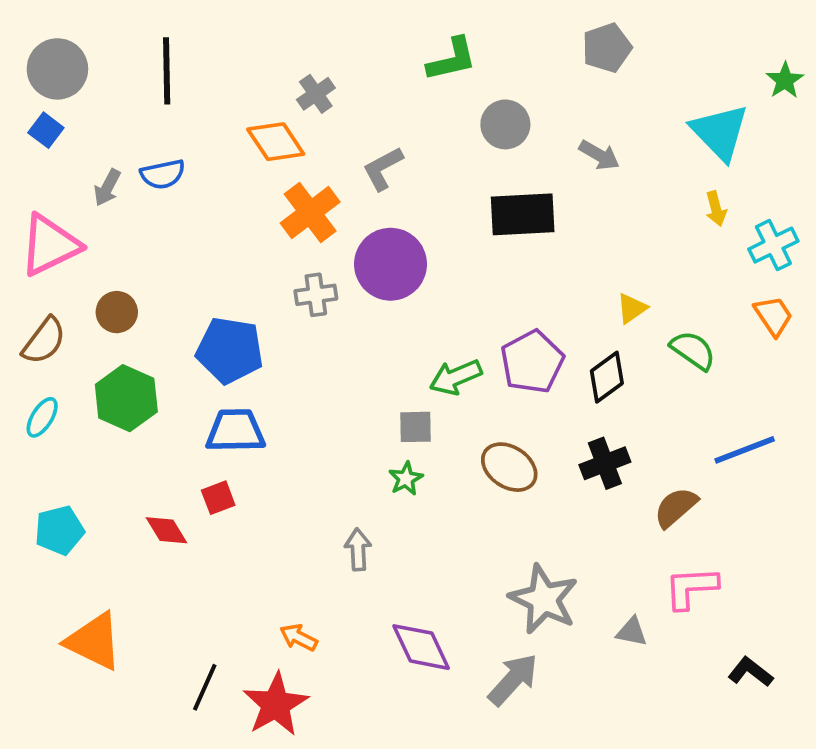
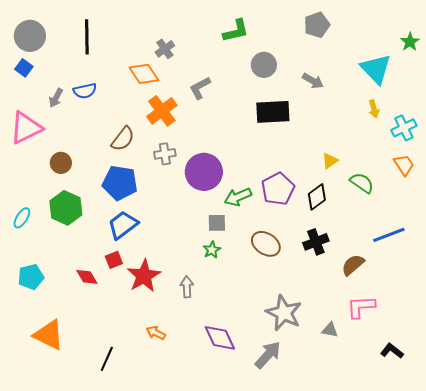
purple circle: (391, 264) -> (204, 172), moved
brown semicircle: (44, 341) -> (123, 139), moved
blue trapezoid: (235, 431) -> (123, 225), turned -36
red star: (276, 704) -> (144, 276), moved

